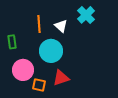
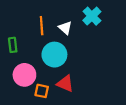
red triangle: (61, 78) -> (65, 83), turned 42

